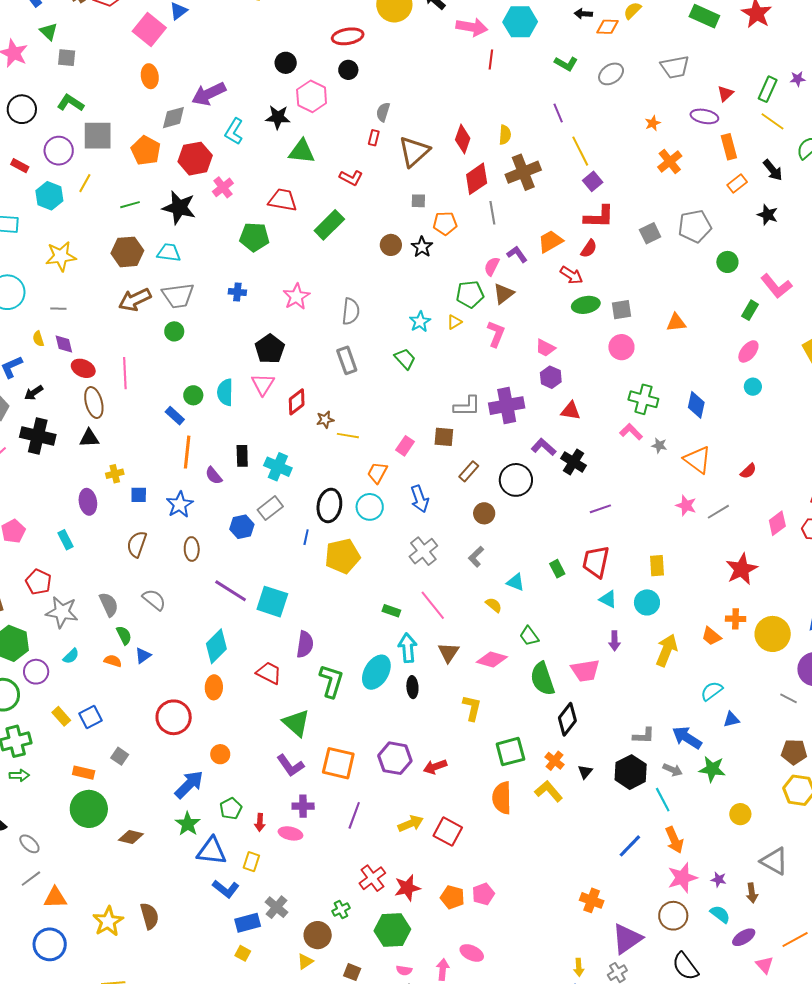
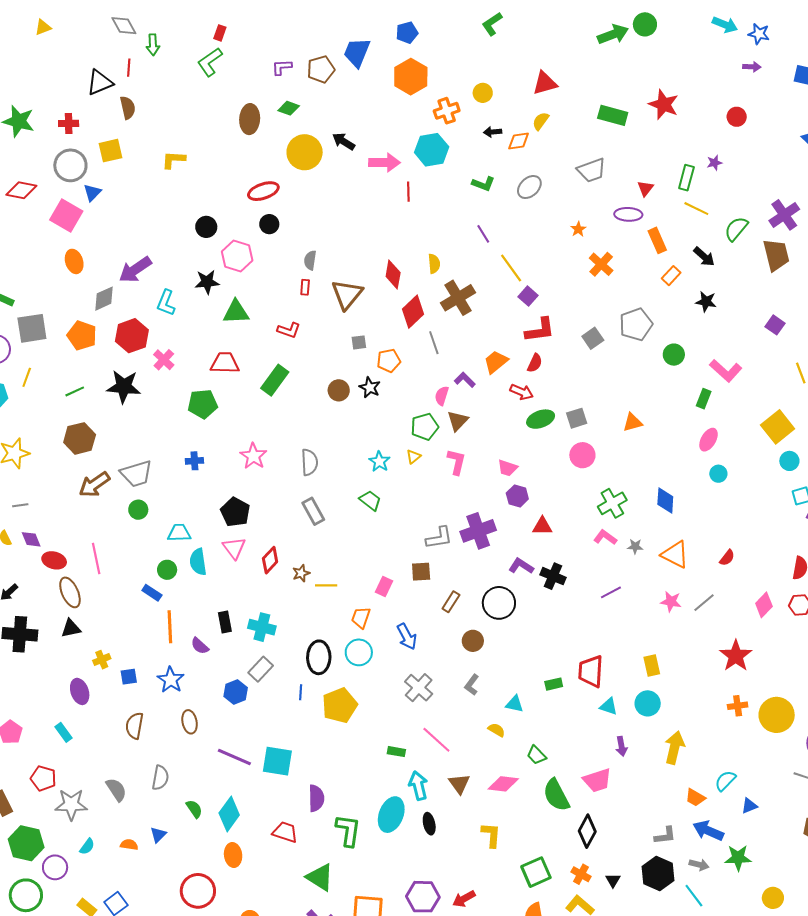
cyan trapezoid: (169, 253) -> (179, 533), moved
green cross: (643, 399) -> (612, 503), turned -36
purple line: (600, 509) -> (611, 592), moved
green rectangle: (557, 569) -> (554, 684), turned -66
gray semicircle: (154, 600) -> (160, 778), turned 70
green semicircle: (124, 635) -> (194, 809), moved
orange trapezoid: (711, 636) -> (695, 798), moved

